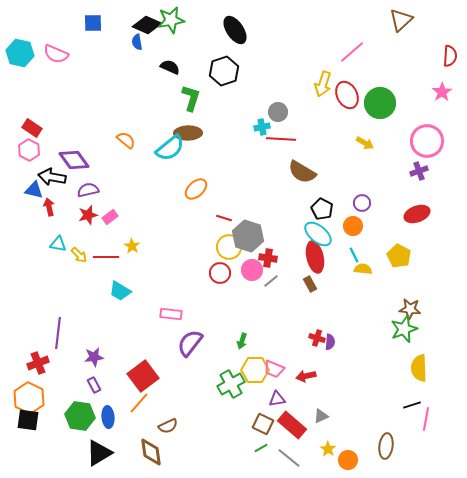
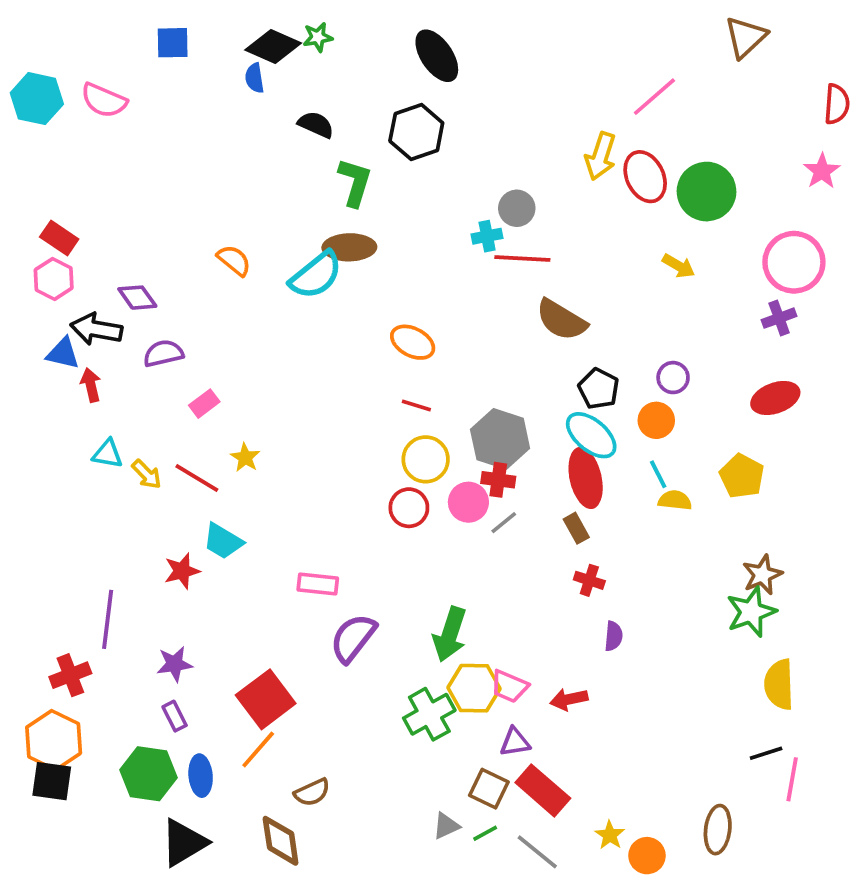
green star: (171, 20) -> (318, 37), size x0.6
purple diamond: (74, 160) -> (137, 298), size x0.7
orange ellipse: (196, 189) -> (413, 342), moved, turned 70
red star: (88, 215) -> (182, 571), moved
gray hexagon: (248, 236) -> (500, 439), moved
red line: (106, 257) -> (197, 478), turned 30
brown star: (410, 309) -> (762, 575), turned -30
red cross: (317, 338) -> (589, 580), moved
green arrow: (242, 341) -> (450, 634), size x1.8
gray triangle: (321, 416) -> (446, 826), moved

